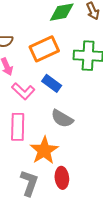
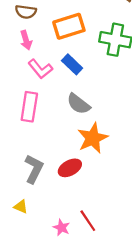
orange star: (44, 150) -> (93, 138), moved
red ellipse: (62, 178) -> (70, 168), turned 60

